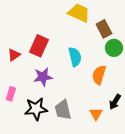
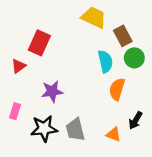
red rectangle: (39, 46) -> (39, 43), moved
cyan semicircle: (75, 57) -> (105, 61), moved
orange triangle: (96, 114) -> (113, 134), turned -40

